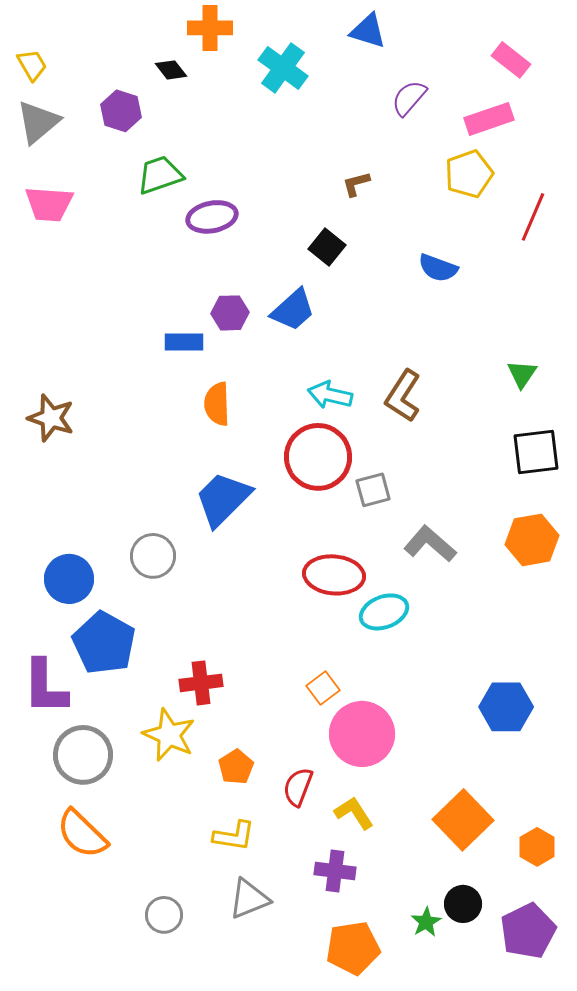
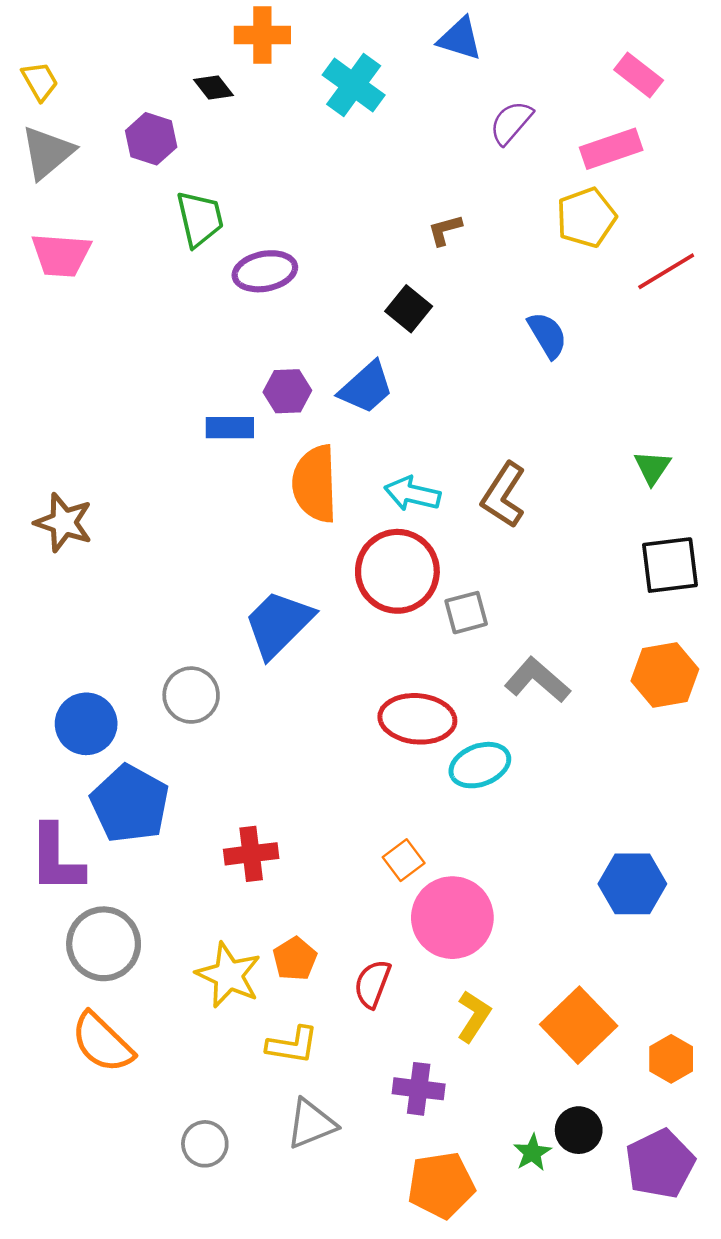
green trapezoid: (160, 175) -> (200, 219), turned 96
red line: (533, 217) -> (666, 271), turned 36
blue semicircle: (438, 268) -> (547, 335), turned -141
orange semicircle: (217, 404) -> (315, 484), moved, size x1.4
yellow star: (169, 735) -> (229, 975), moved
yellow L-shape: (354, 813) -> (474, 1016), moved, turned 66

